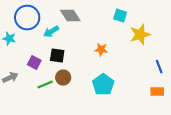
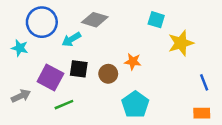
gray diamond: (70, 16) -> (95, 20), turned -40
purple square: (34, 63) -> (50, 77), size x1.5
brown circle: (63, 78) -> (108, 74), moved

